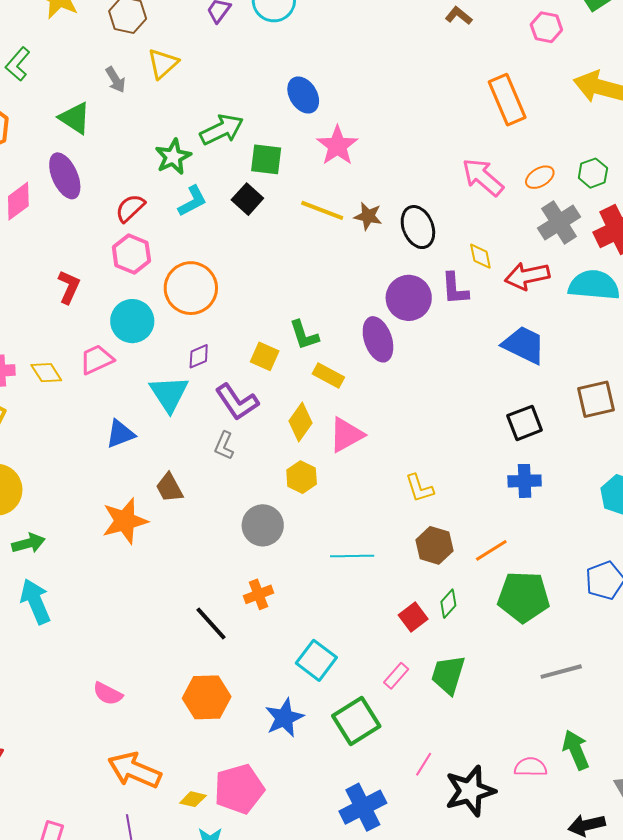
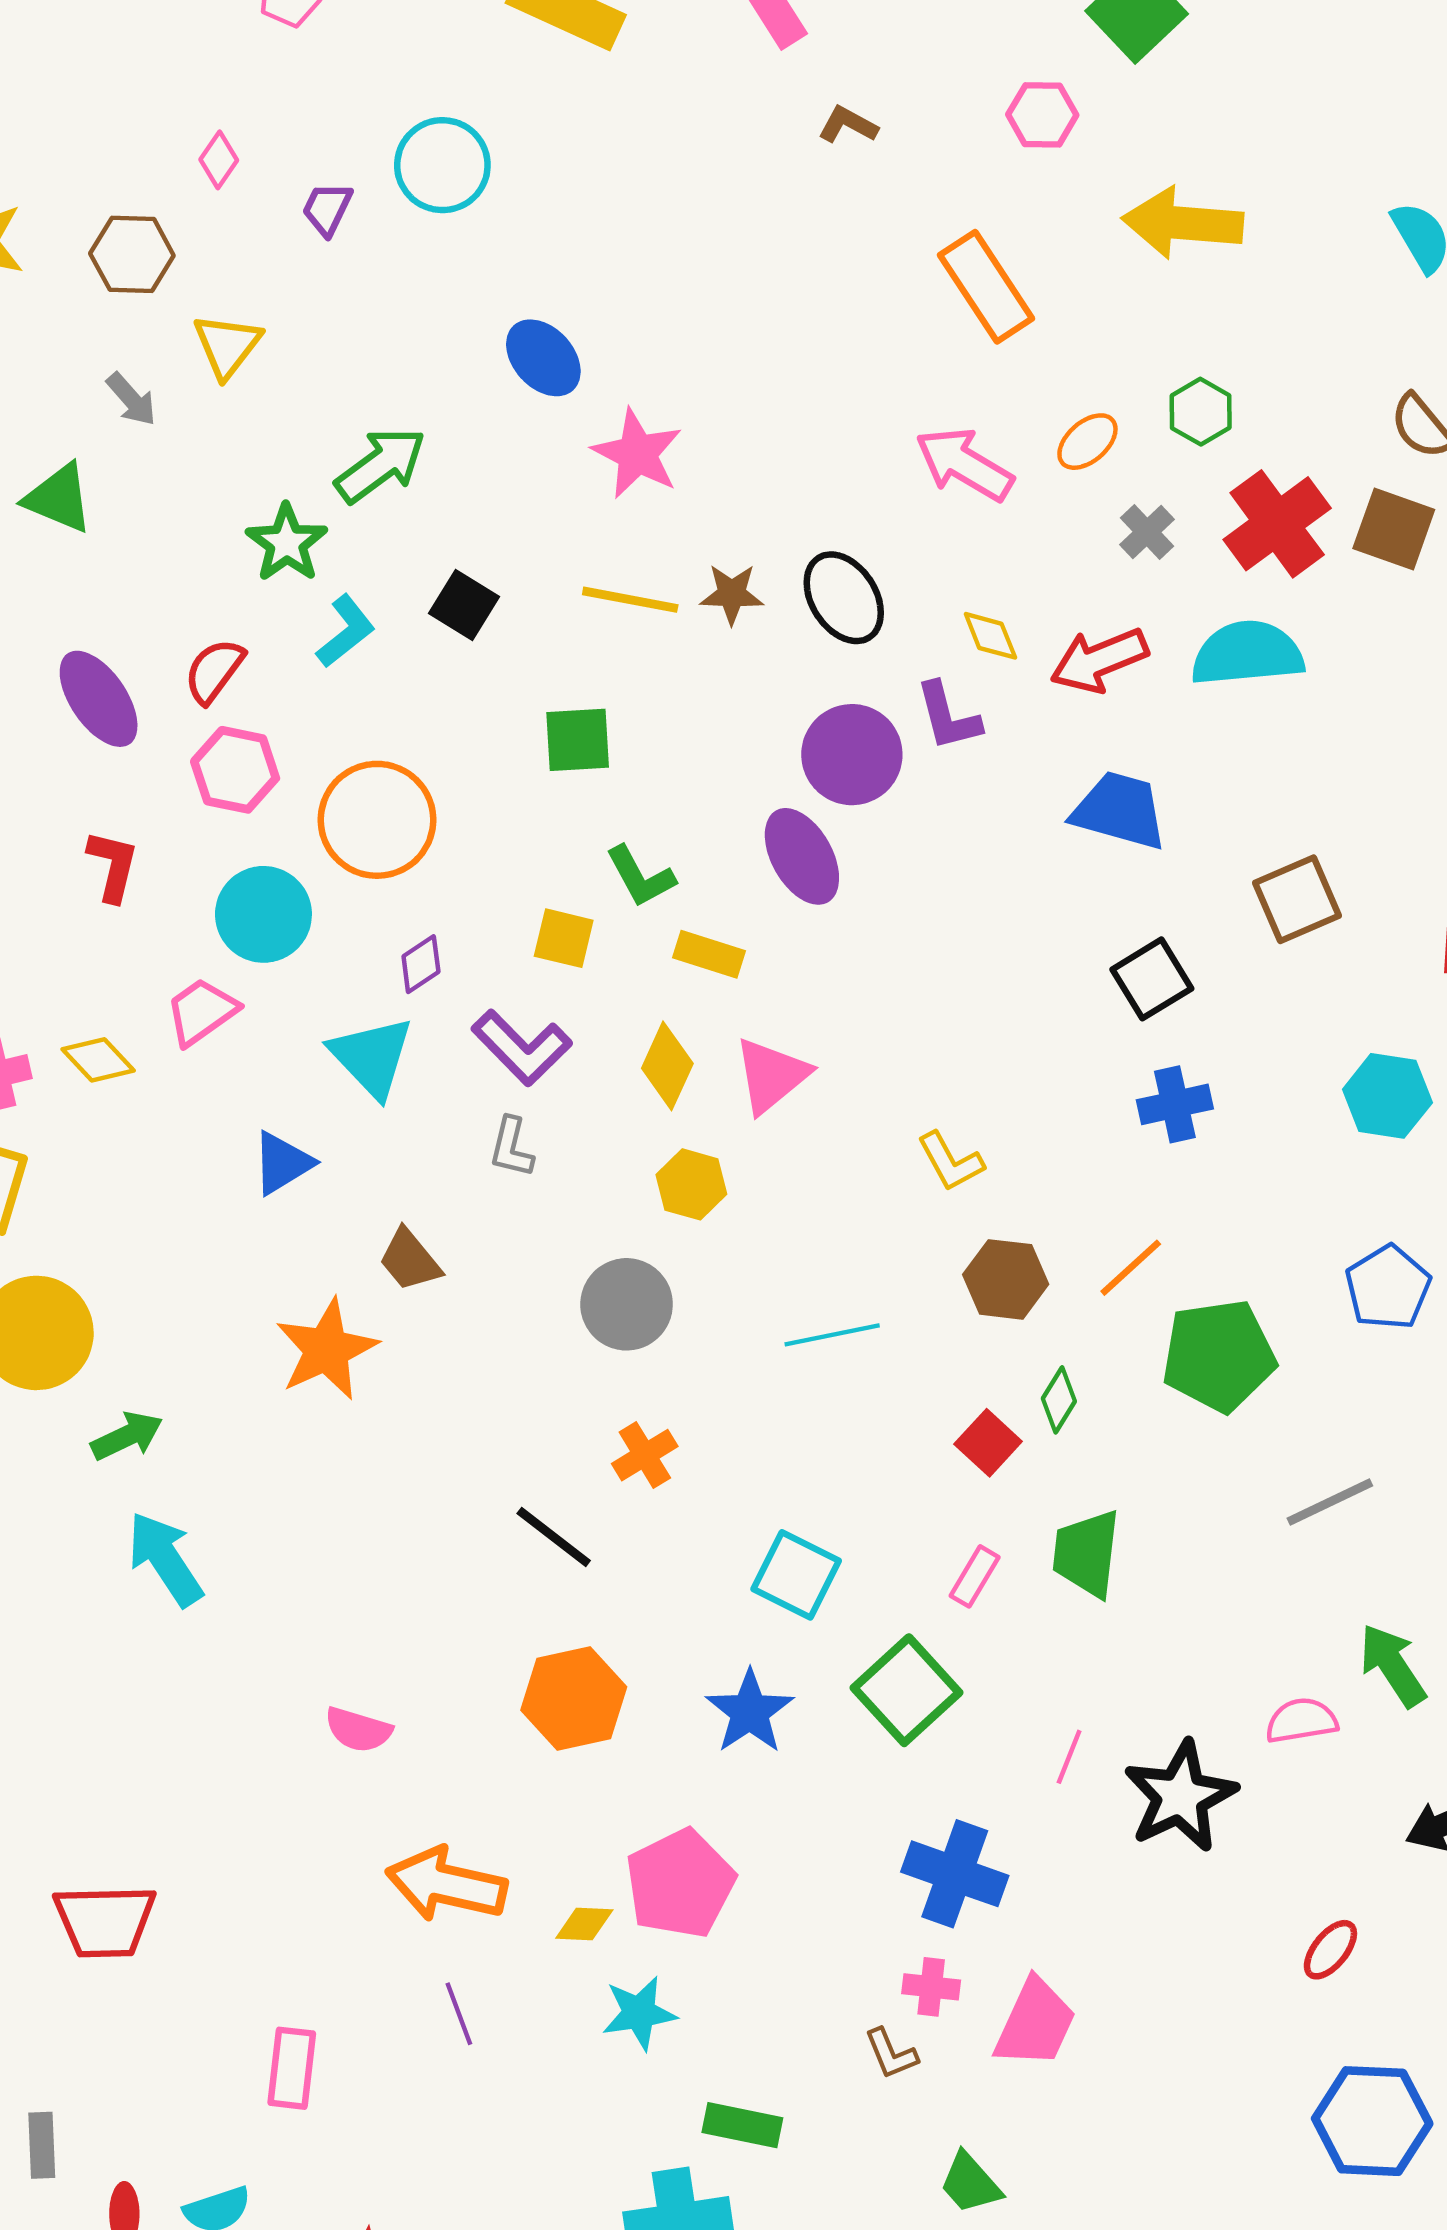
green square: (266, 159) -> (578, 740), moved
purple ellipse: (65, 176) -> (99, 699), moved
gray cross: (559, 223) -> (1147, 532), size x0.6
blue cross: (363, 807) -> (955, 1874), turned -33

